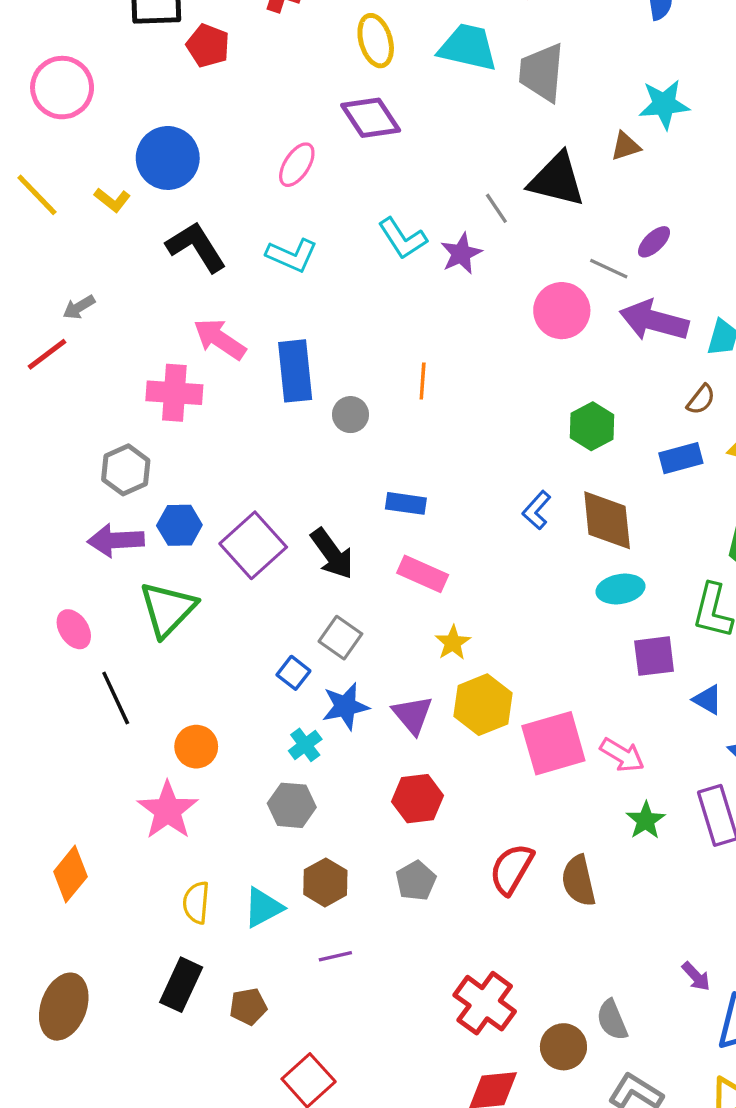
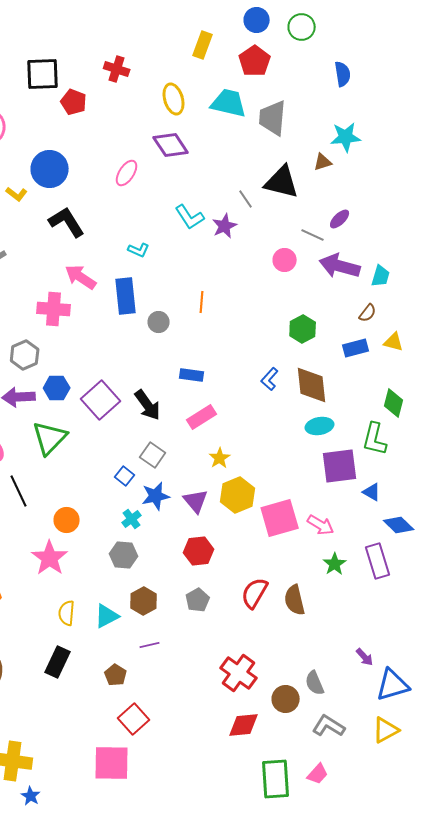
cyan L-shape: (292, 255) -> (139, 250), moved, size x0.7
pink circle: (562, 311) -> (285, 260), size x0.7
pink rectangle: (423, 574) -> (202, 417), turned -56
purple square: (654, 656) -> (340, 466), size x1.4
brown pentagon: (248, 1007) -> (116, 675), moved, turned -30

